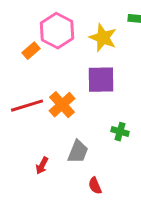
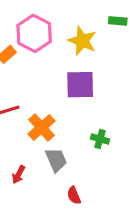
orange cross: (62, 105) -> (41, 128), moved
gray trapezoid: (78, 152) -> (56, 160), turned -45

